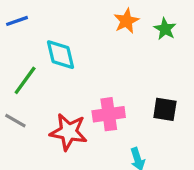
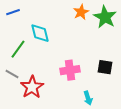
green star: (165, 29) -> (105, 17), size x1.6
red star: (69, 132) -> (32, 87), moved, turned 30

